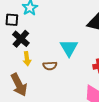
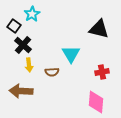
black square: (12, 20) -> (14, 26), turned 32
brown arrow: (19, 85) -> (21, 91), turned 120

